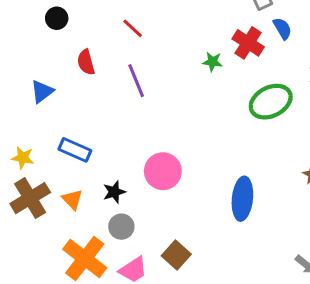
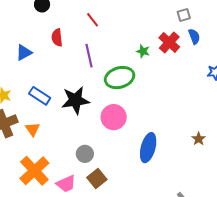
green ellipse: (271, 102) -> (120, 78), moved
pink circle: (163, 171) -> (114, 117), moved
black star: (114, 192) -> (75, 100), moved, size x1.8
gray circle: (121, 227) -> (85, 154), moved

